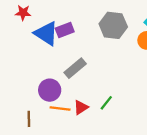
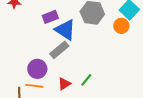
blue triangle: (46, 33) -> (65, 30), moved
orange line: (60, 109) -> (34, 86), moved

